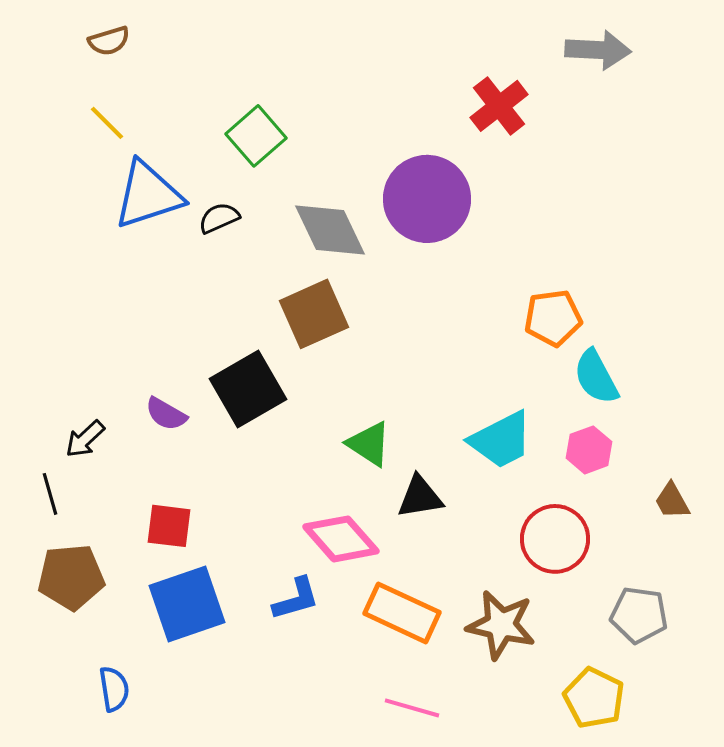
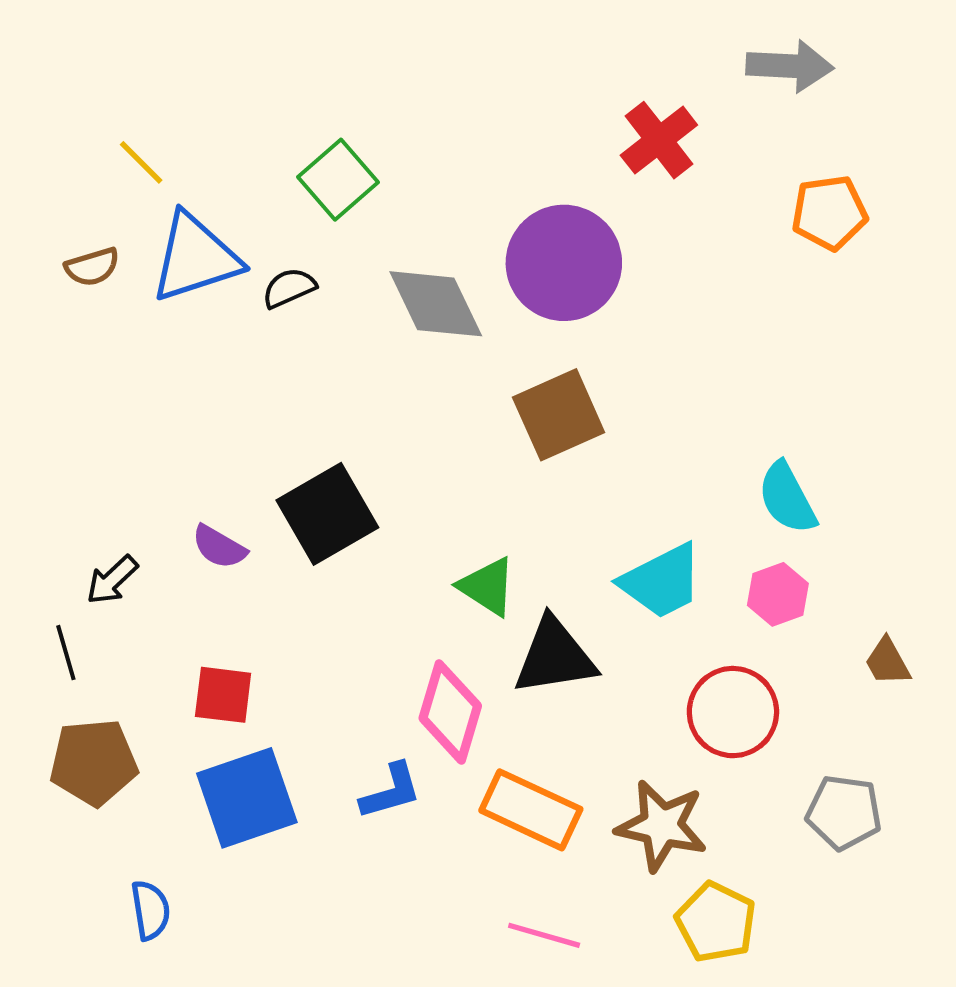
brown semicircle: (109, 41) -> (92, 267), moved
brown square: (314, 314) -> (559, 415), moved
orange pentagon: (553, 318) -> (829, 213), moved
black triangle: (420, 497) -> (555, 657), size x1.4
pink diamond: (341, 539) -> (450, 712), turned 58
yellow pentagon: (594, 698) -> (716, 922), moved

